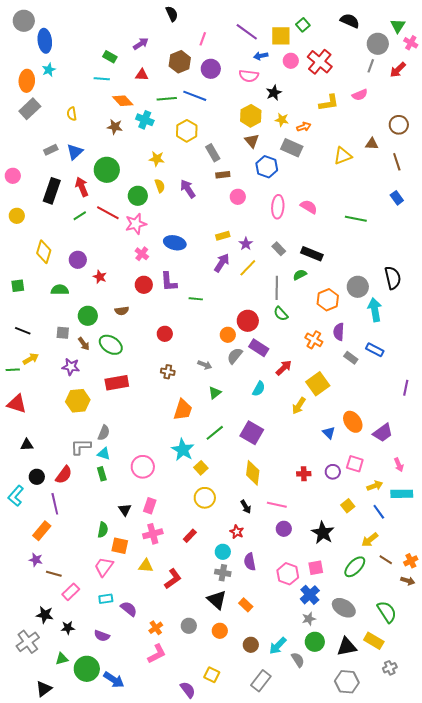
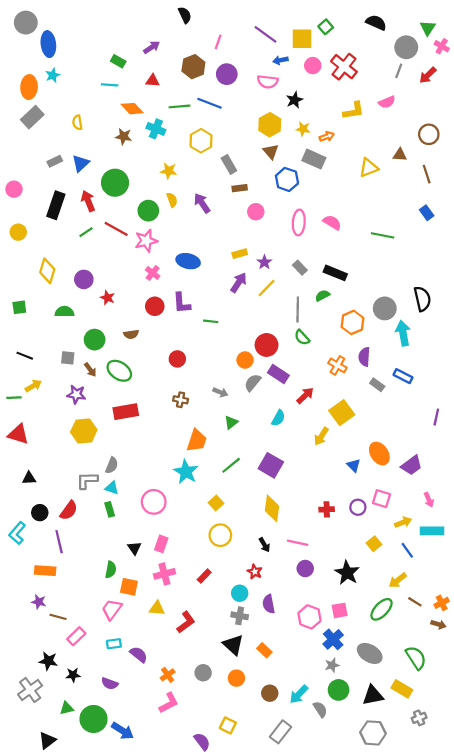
cyan star: (183, 450) -> (186, 472), moved
orange rectangle: (42, 531) -> (45, 571), turned 54

